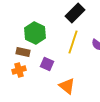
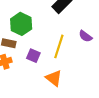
yellow line: (73, 42) -> (59, 46), moved

